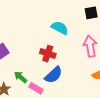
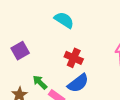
cyan semicircle: (60, 28) -> (64, 20), moved

